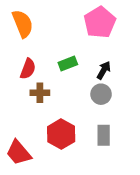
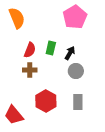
green rectangle: (68, 64) -> (51, 48), turned -56
red semicircle: (28, 69) -> (30, 50), moved
black arrow: (104, 70) -> (70, 53), moved

